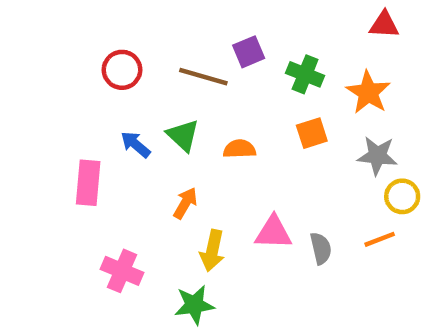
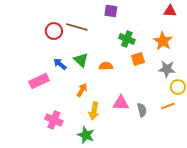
purple square: (249, 52) -> (111, 11), moved, turned 32
green cross: (305, 74) -> (127, 39), moved
brown line: (203, 77) -> (77, 27), moved
pink rectangle: (88, 183) -> (39, 81), turned 60
green star: (194, 305) -> (86, 135), turned 30

